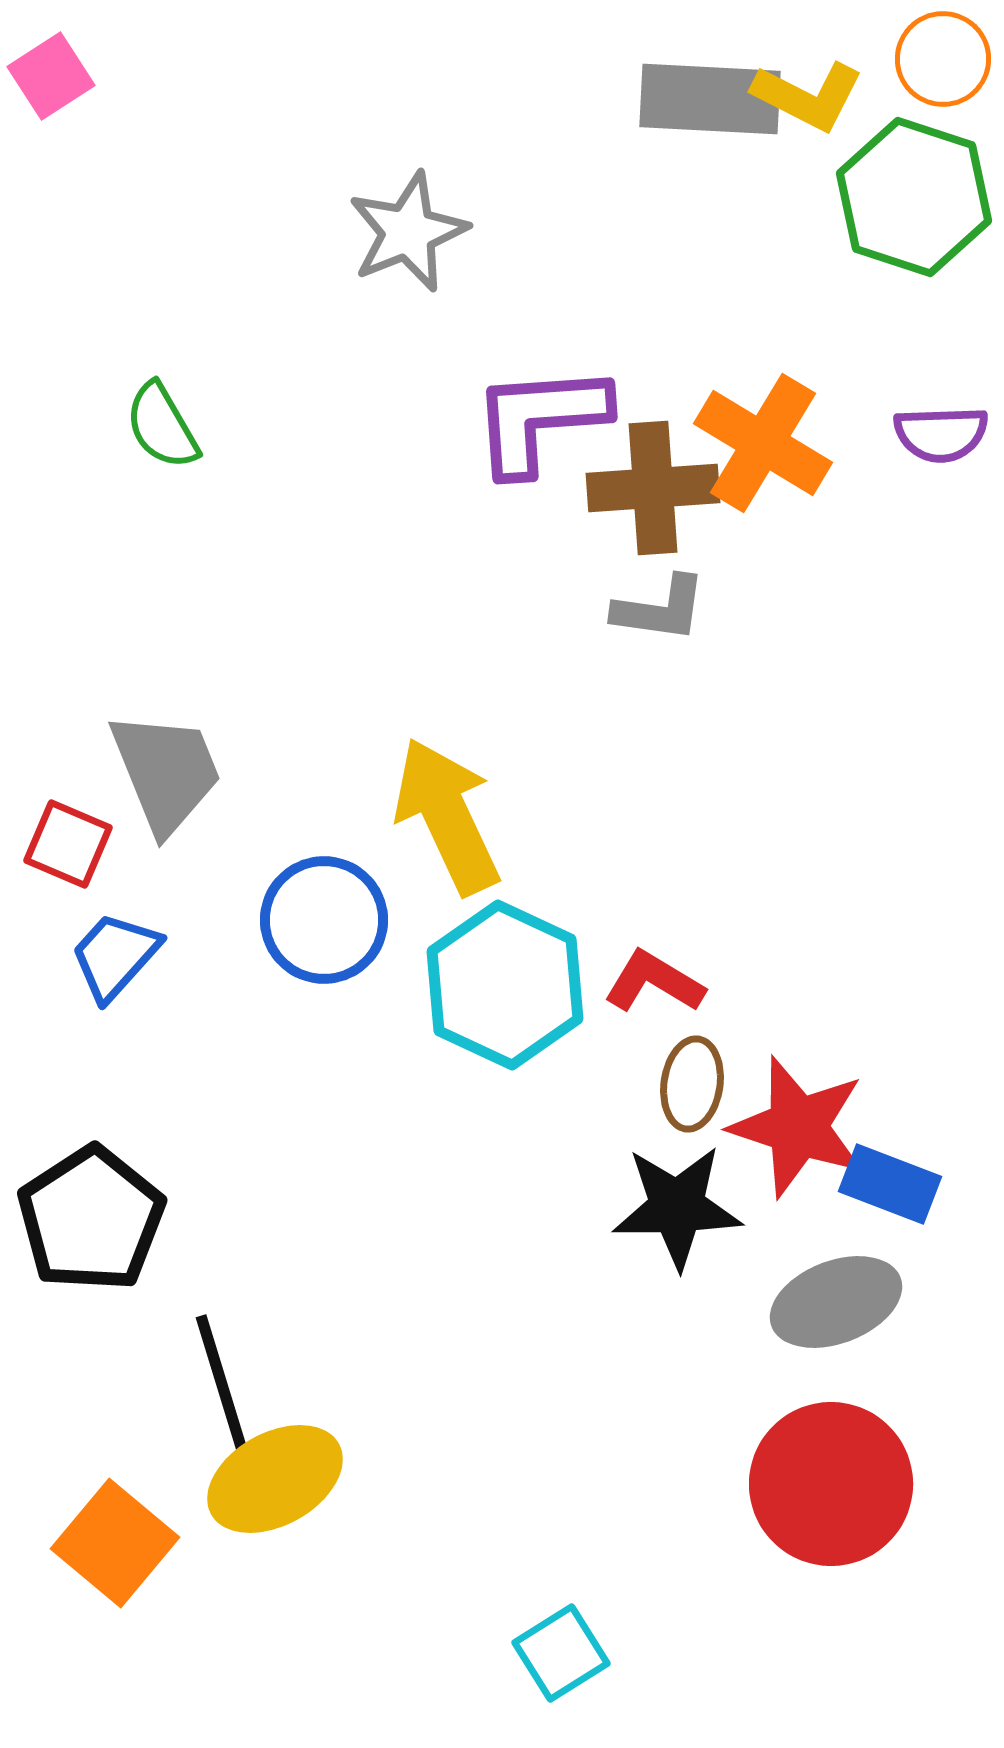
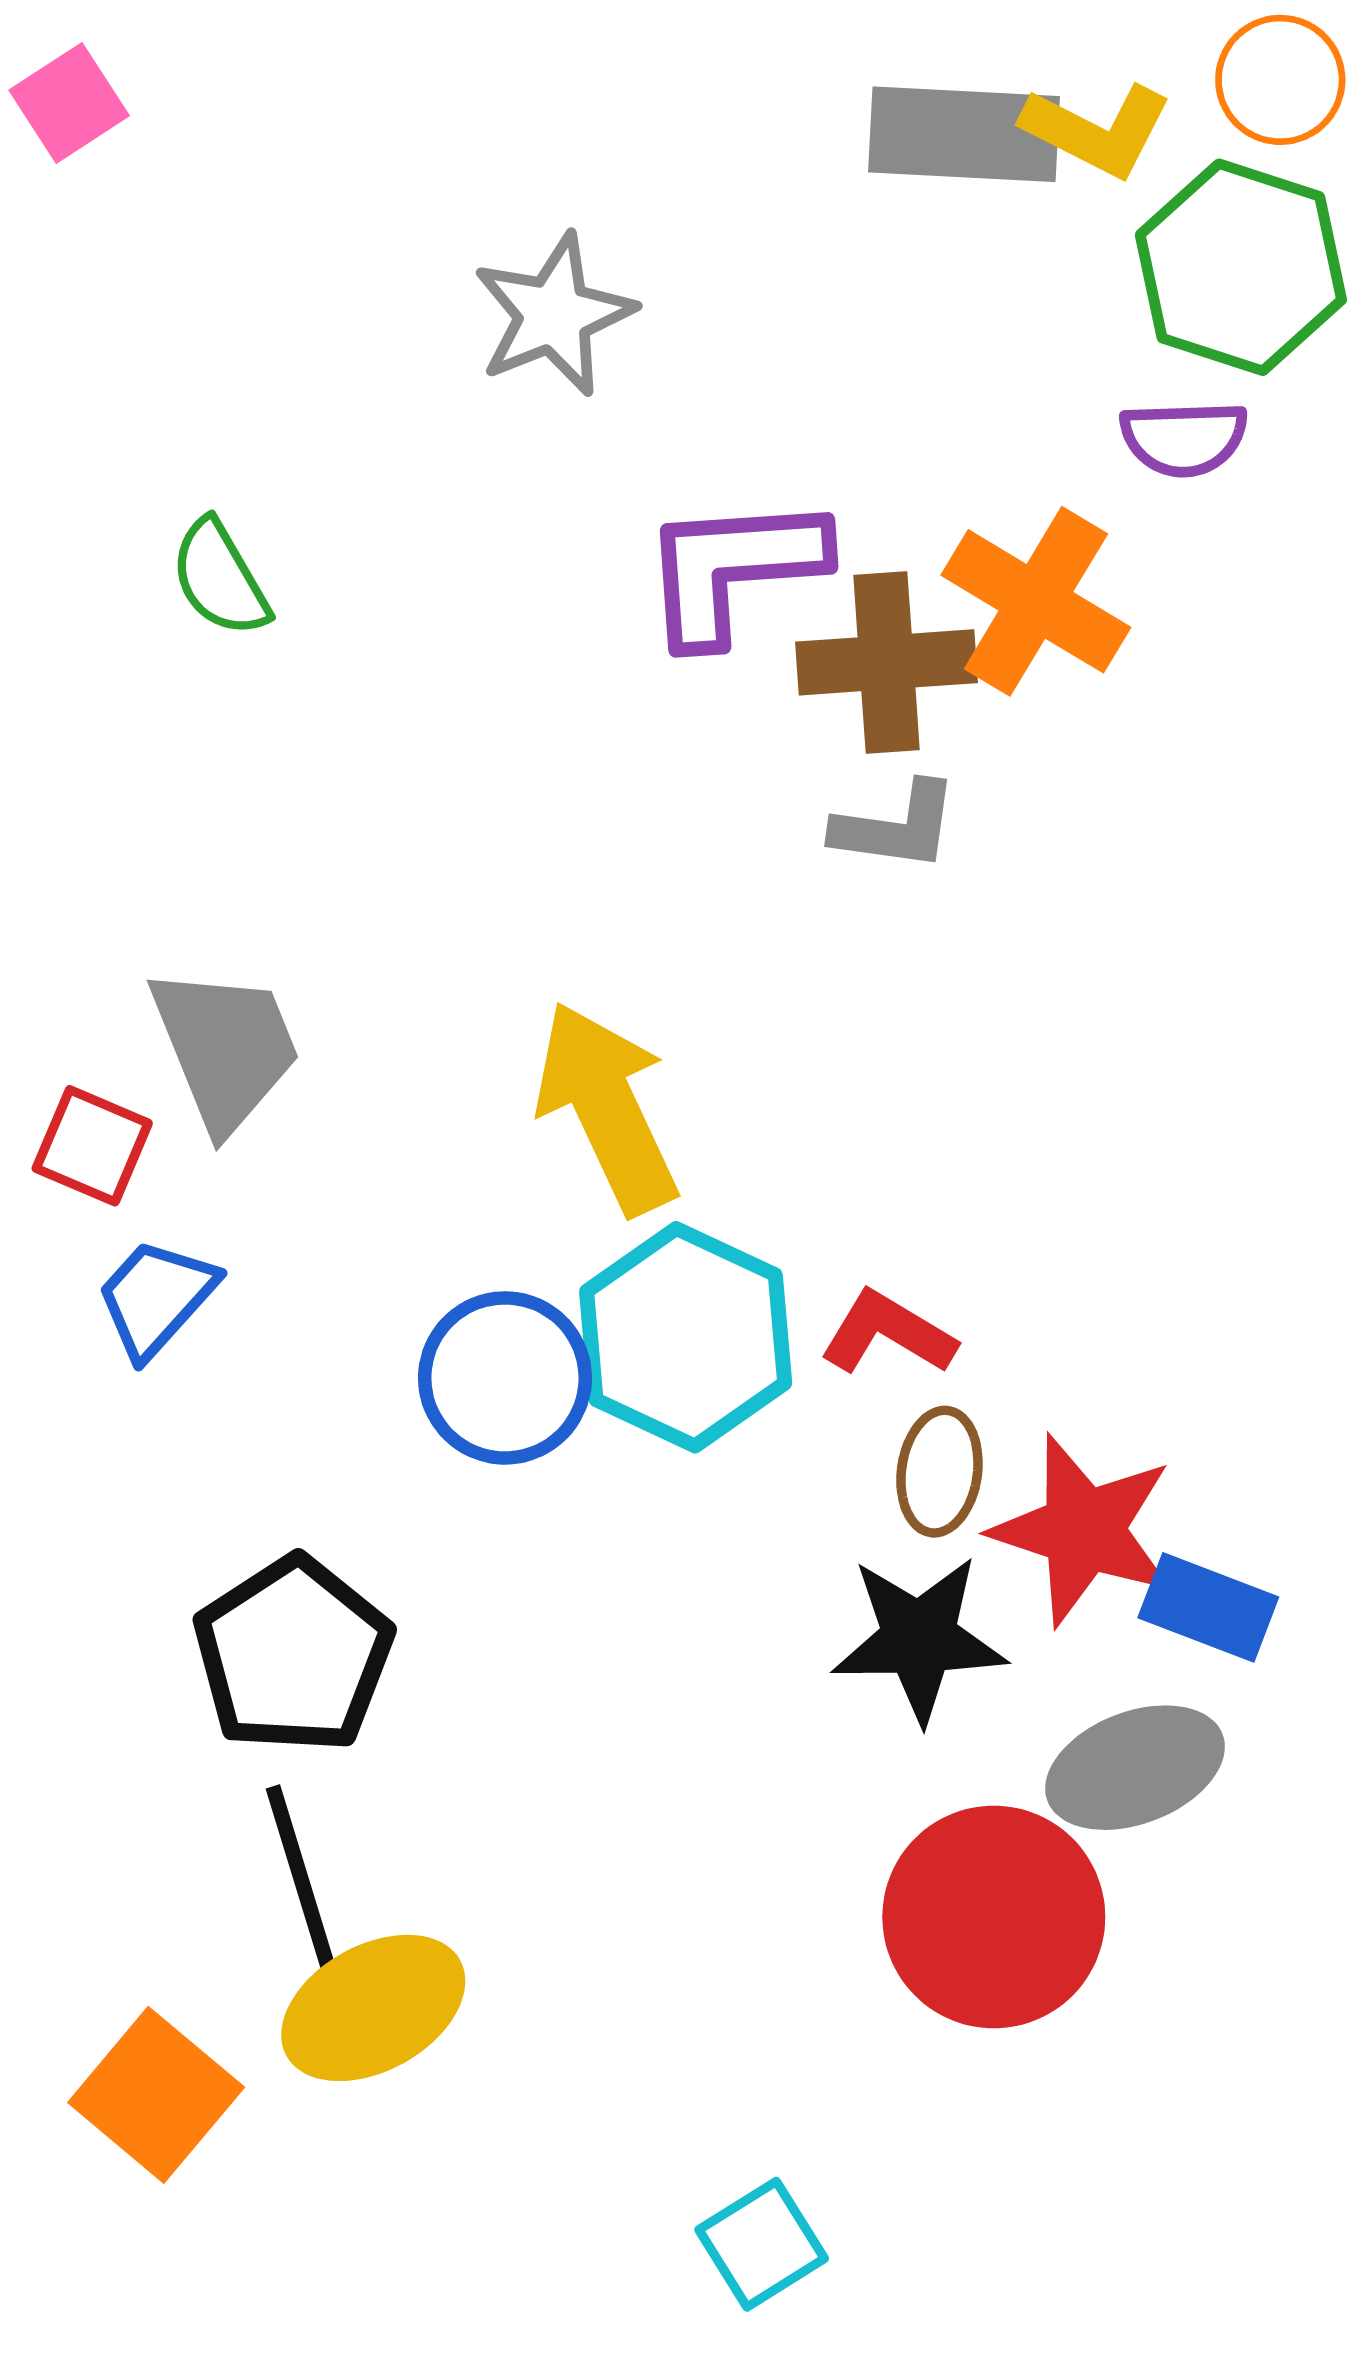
purple semicircle: (941, 434) -> (1184, 438), moved
blue circle: (324, 920) -> (505, 1378), moved
black pentagon: (91, 1219) -> (293, 1655), moved
red circle: (831, 1484) -> (994, 1917), moved

